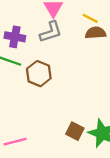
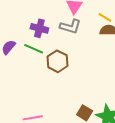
gray L-shape: (51, 32) -> (70, 26), turned 30

